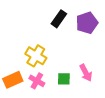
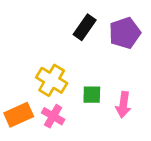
pink arrow: (86, 73) -> (123, 105), turned 36
green square: (64, 79) -> (92, 95), moved

